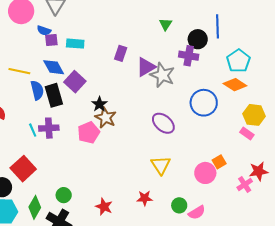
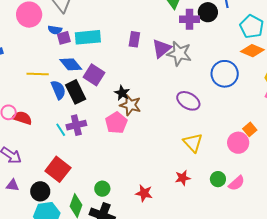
cyan rectangle: (75, 44) -> (88, 37), size x1.4
purple cross: (189, 56) -> (190, 19), moved

